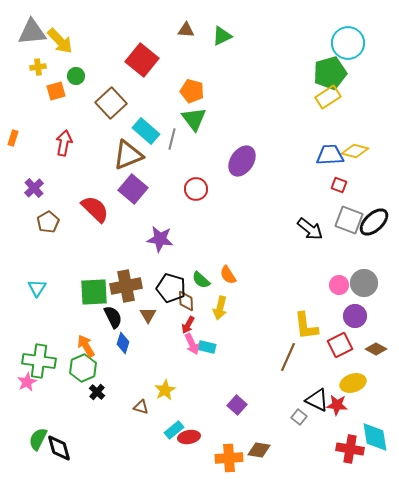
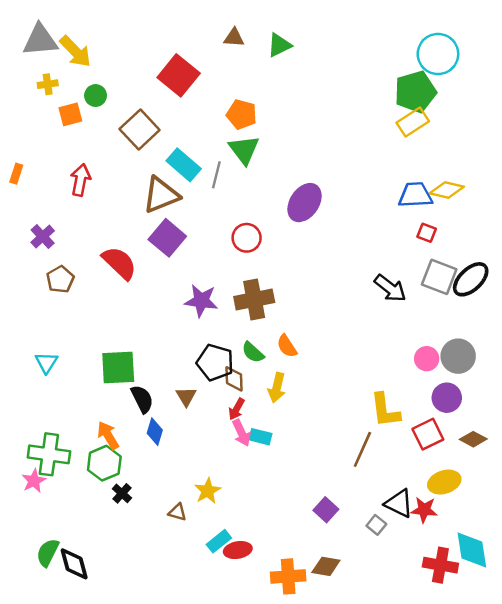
brown cross: (126, 286) -> (254, 299), moved
purple square: (237, 405) -> (326, 510), moved

